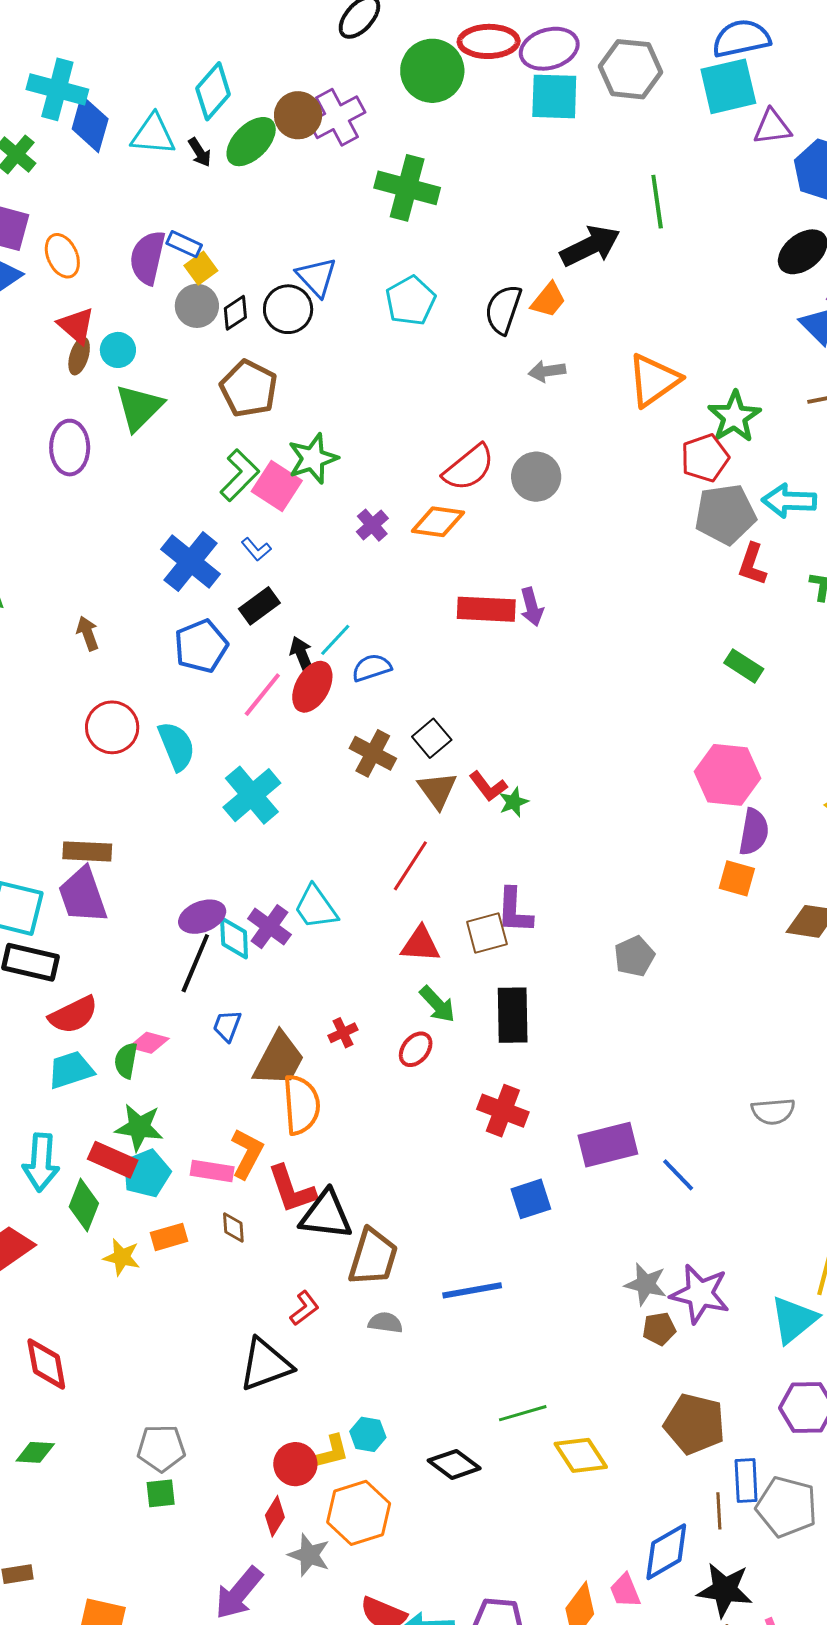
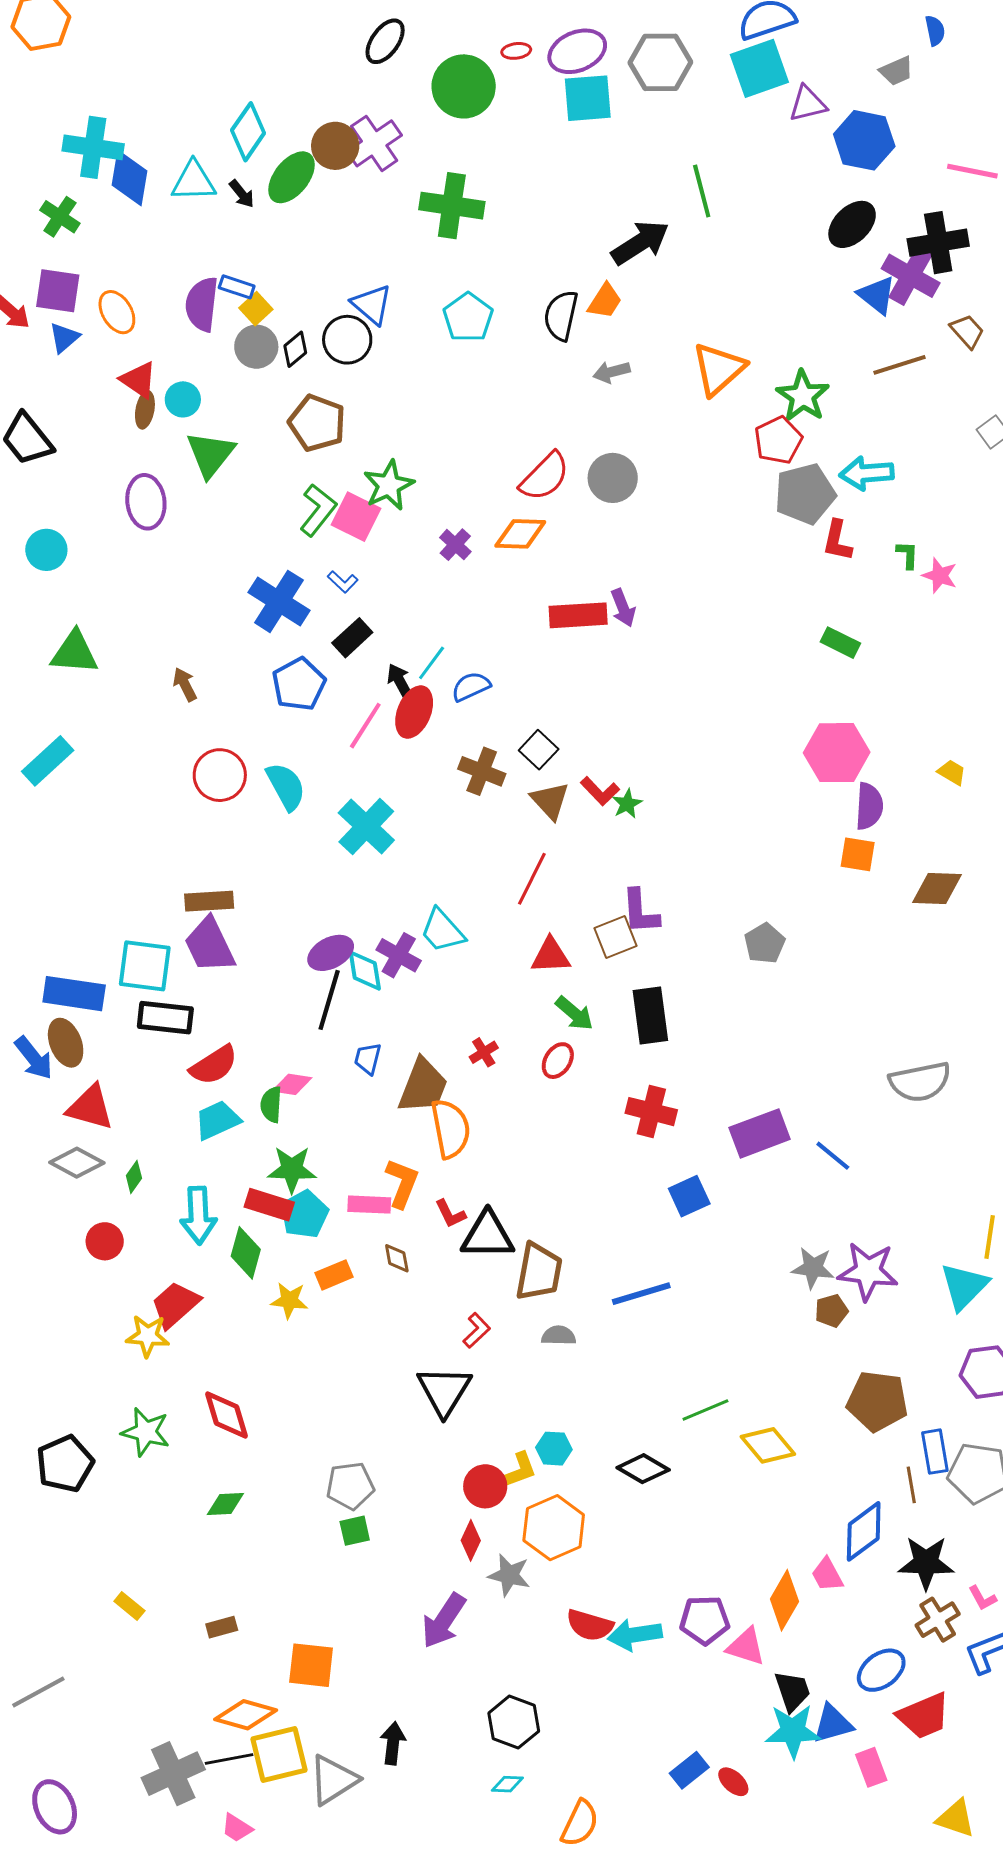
red ellipse: (489, 41) -> (516, 51), size x0.5
gray semicircle: (773, 1111) -> (920, 1082), size x1.4
red L-shape: (292, 1189) -> (450, 1214), size x0.6
black triangle: (265, 1365) -> (444, 1391), turned -32

